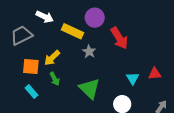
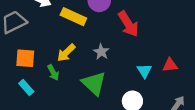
gray star: (89, 52) -> (101, 52), moved
yellow arrow: (52, 58) -> (66, 53), moved

